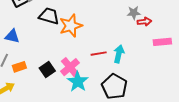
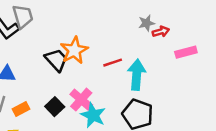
black trapezoid: (49, 16) -> (56, 60), moved, turned 40
red line: (99, 54) -> (113, 63), moved
cyan arrow: (119, 54) -> (137, 75), size x1.4

